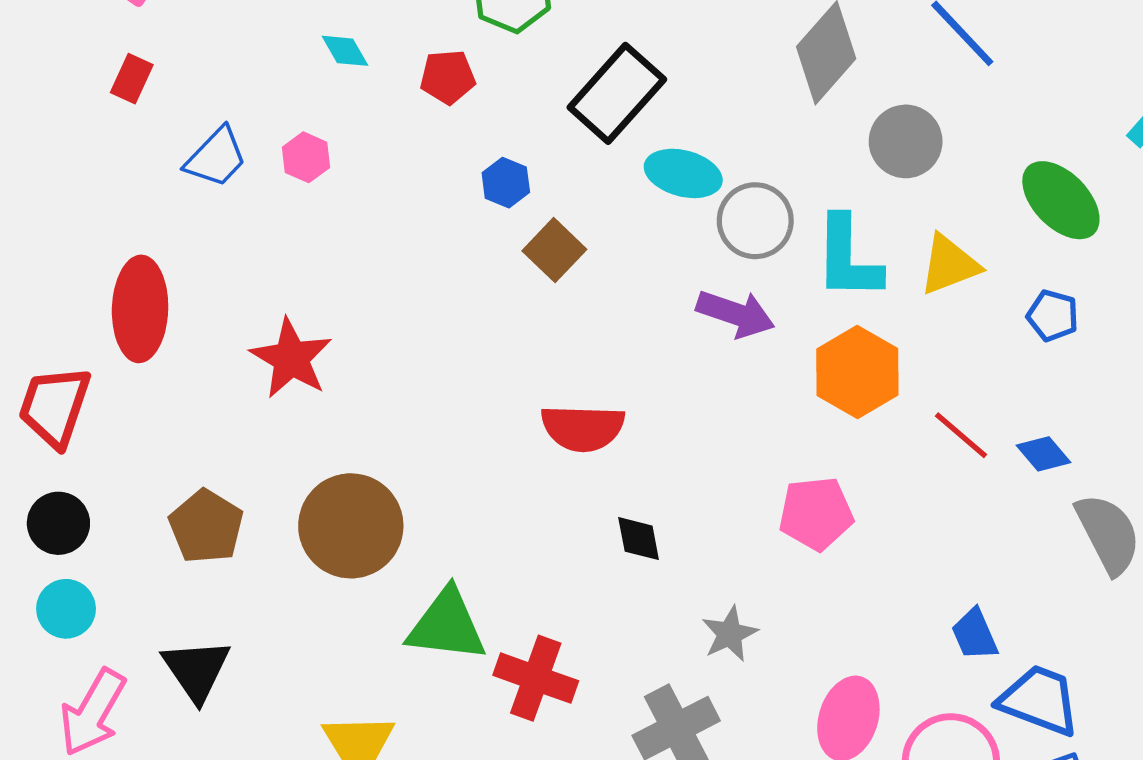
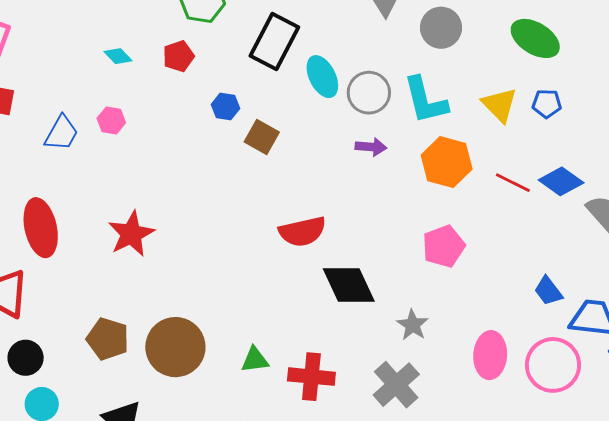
cyan ellipse: (683, 173) -> (322, 77), turned 63
yellow triangle: (949, 265) -> (500, 105), moved, turned -39
purple arrow: (735, 314) -> (371, 147), size x0.7
red star: (291, 358) -> (131, 234), turned 30
blue diamond: (1043, 454) -> (561, 181), size x1.4
brown circle: (351, 526) -> (175, 347), moved
black diamond: (639, 539) -> (349, 285), size x1.8
green triangle: (447, 625) -> (255, 360), size x0.6

